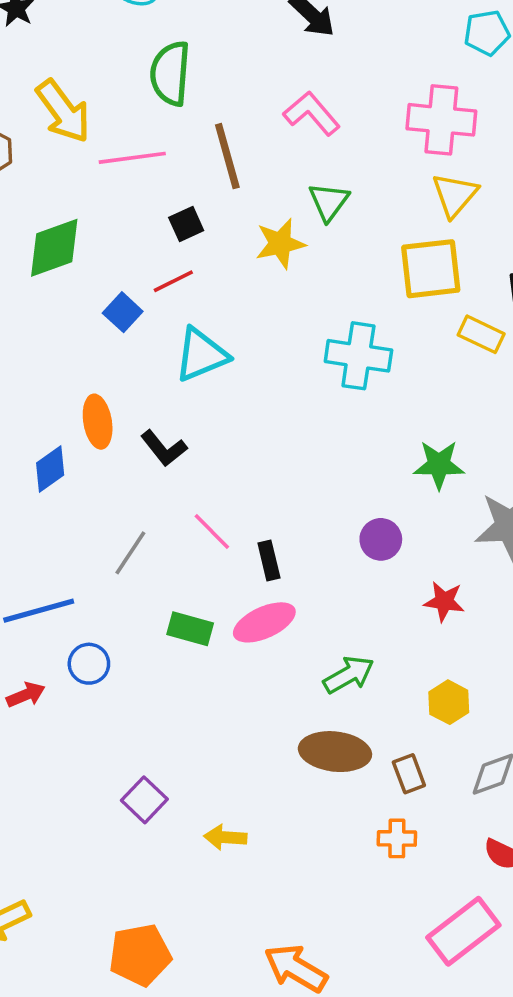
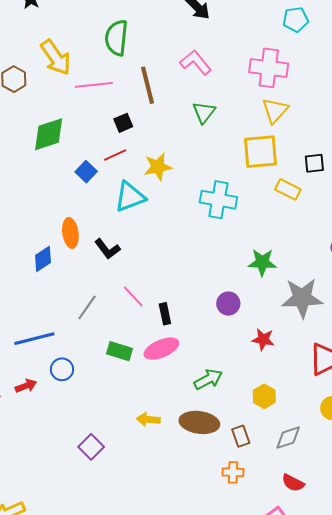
yellow star: (280, 244) -> (158, 167), moved
yellow arrow: (225, 837) -> (148, 419), moved

